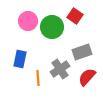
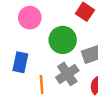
green circle: (52, 27) -> (63, 40), moved

